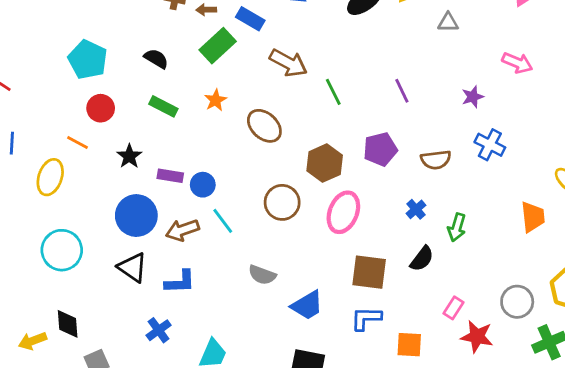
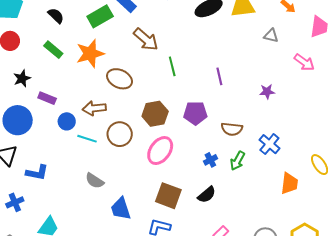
gray triangle: (448, 22) -> (271, 36), moved
pink arrow: (517, 63) -> (304, 62), moved
orange star: (216, 100) -> (90, 54), size x1.8
brown ellipse: (264, 126) -> (120, 79), turned -30
blue cross: (490, 145) -> (269, 144), moved
blue circle: (203, 185) -> (67, 121), moved
cyan line: (223, 221) -> (87, 139), moved, turned -48
green arrow: (457, 227) -> (237, 161), moved
brown arrow: (182, 230) -> (94, 108), moved
blue trapezoid: (307, 305) -> (121, 209), turned 90

